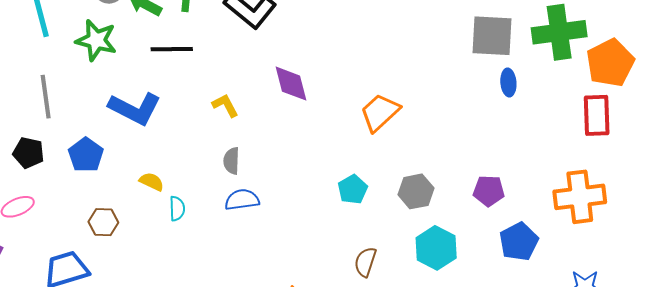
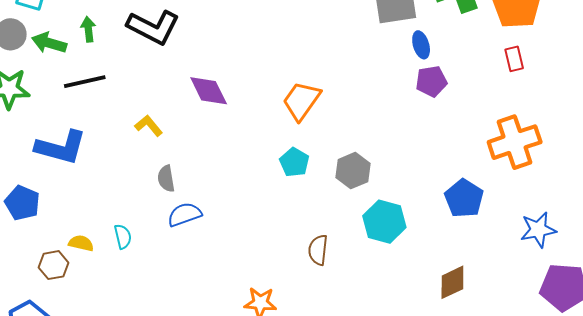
red rectangle: (597, 115) -> (514, 59), size x0.6
yellow semicircle: (152, 182) -> (81, 243), moved
cyan pentagon: (353, 189) -> (294, 162), moved
purple pentagon: (489, 191) -> (431, 81), moved

